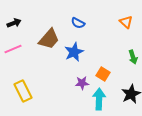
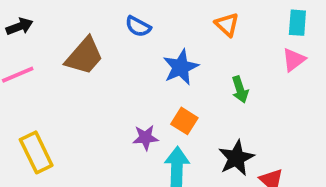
blue star: (74, 52) -> (181, 67), moved

